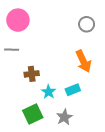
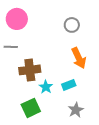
gray circle: (87, 24) -> (72, 25), moved
brown cross: (32, 74) -> (30, 70), size x1.5
gray star: (64, 117) -> (76, 110), moved

